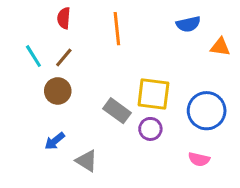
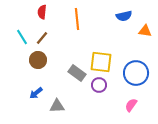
pink semicircle: (199, 159) -> (131, 105), turned 112
gray triangle: (87, 161) -> (57, 106), turned -35

